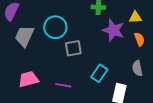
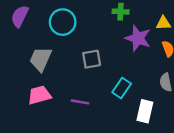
cyan circle: (55, 27) -> (63, 22), moved
gray trapezoid: (24, 36) -> (41, 59), moved

